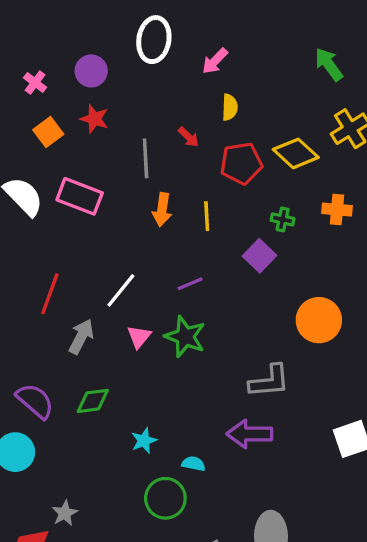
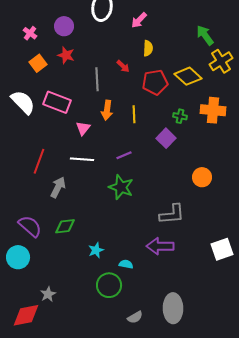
green arrow: (329, 64) -> (205, 35), moved
orange cross: (337, 210) -> (213, 110), size x1.4
white line: (121, 290) -> (82, 159), turned 55
orange circle: (319, 320) -> (202, 177), size x0.7
pink triangle: (139, 337) -> (83, 128), moved

